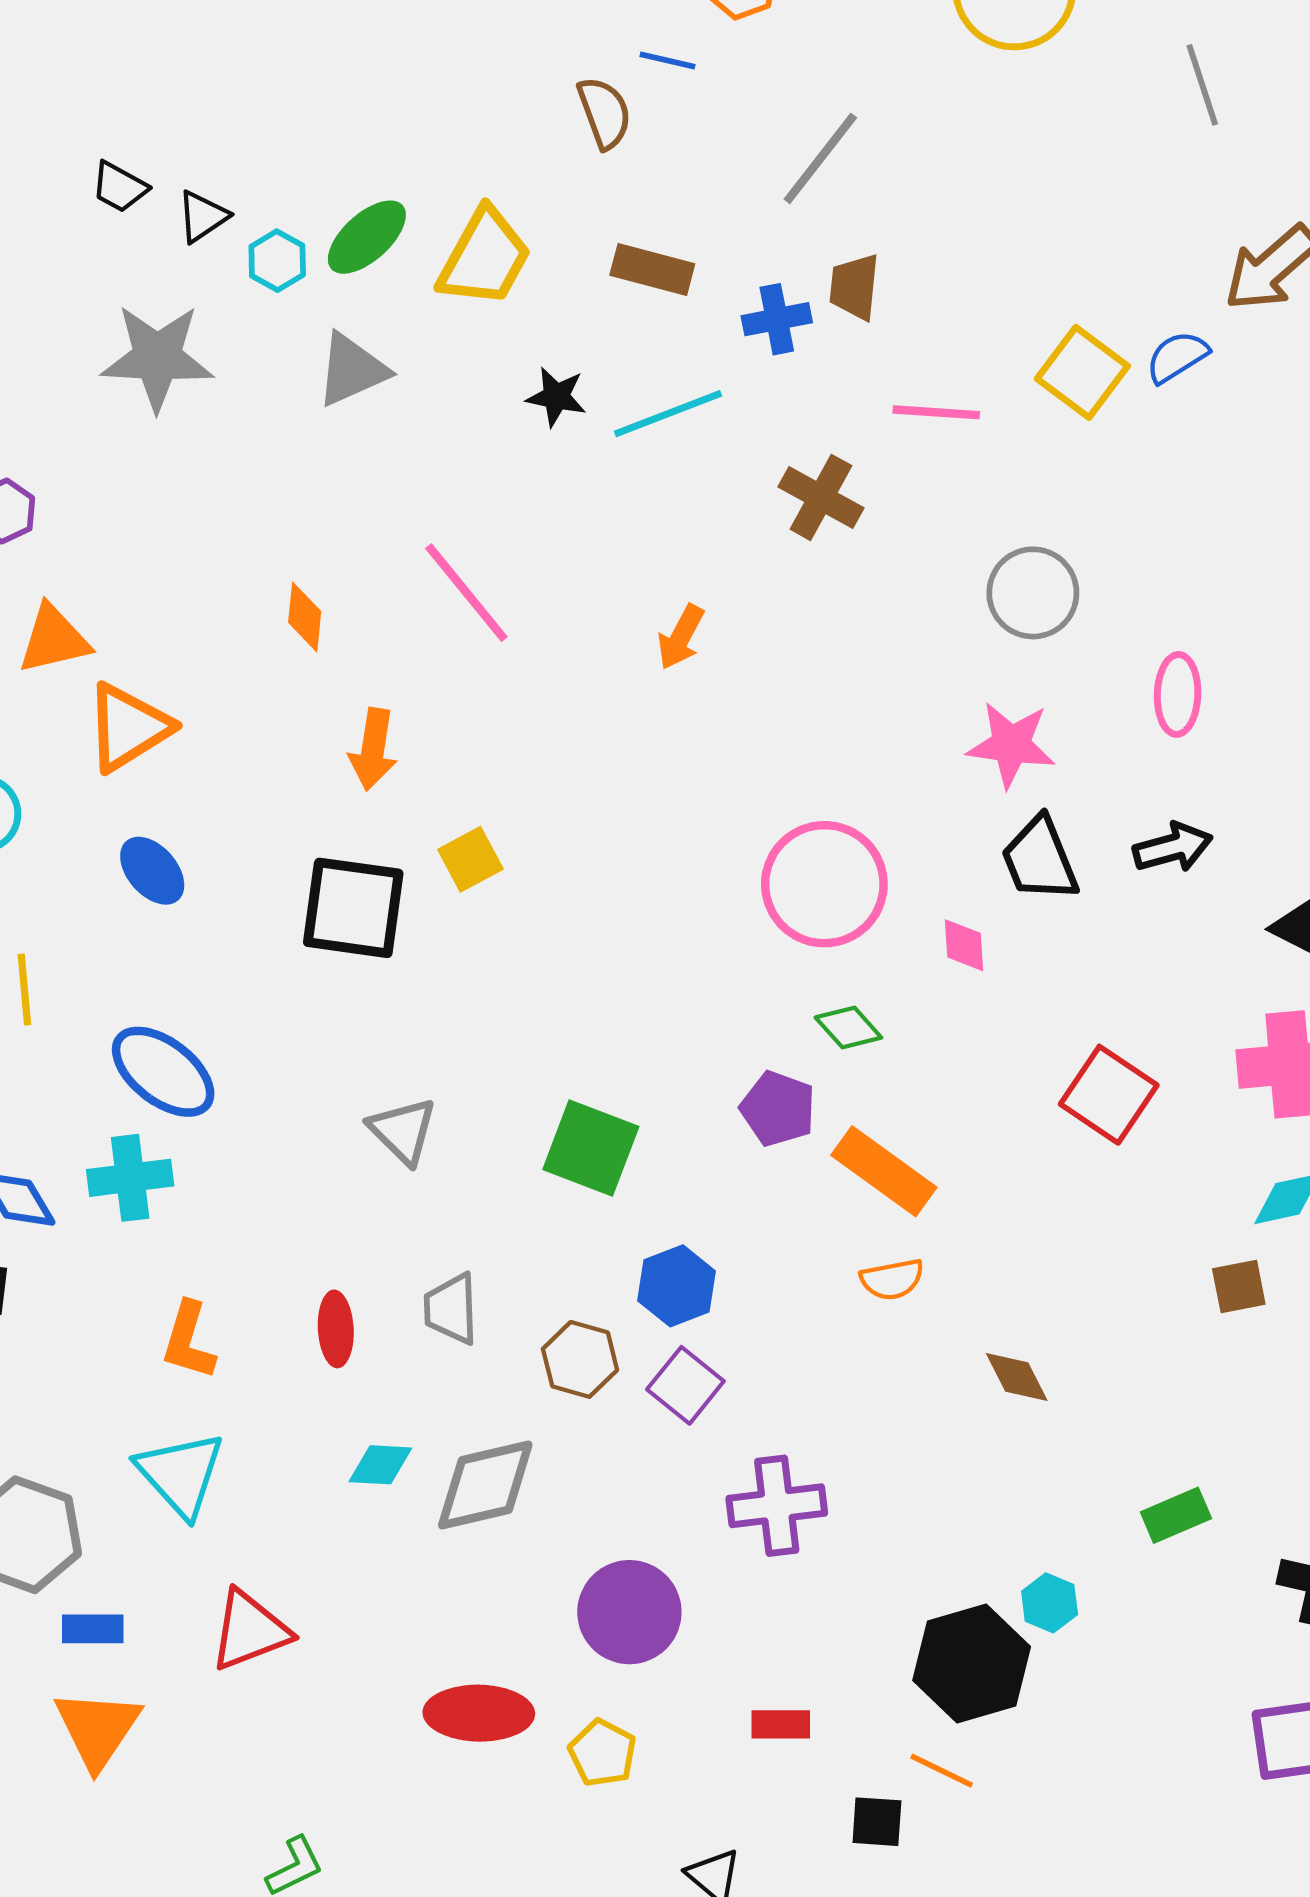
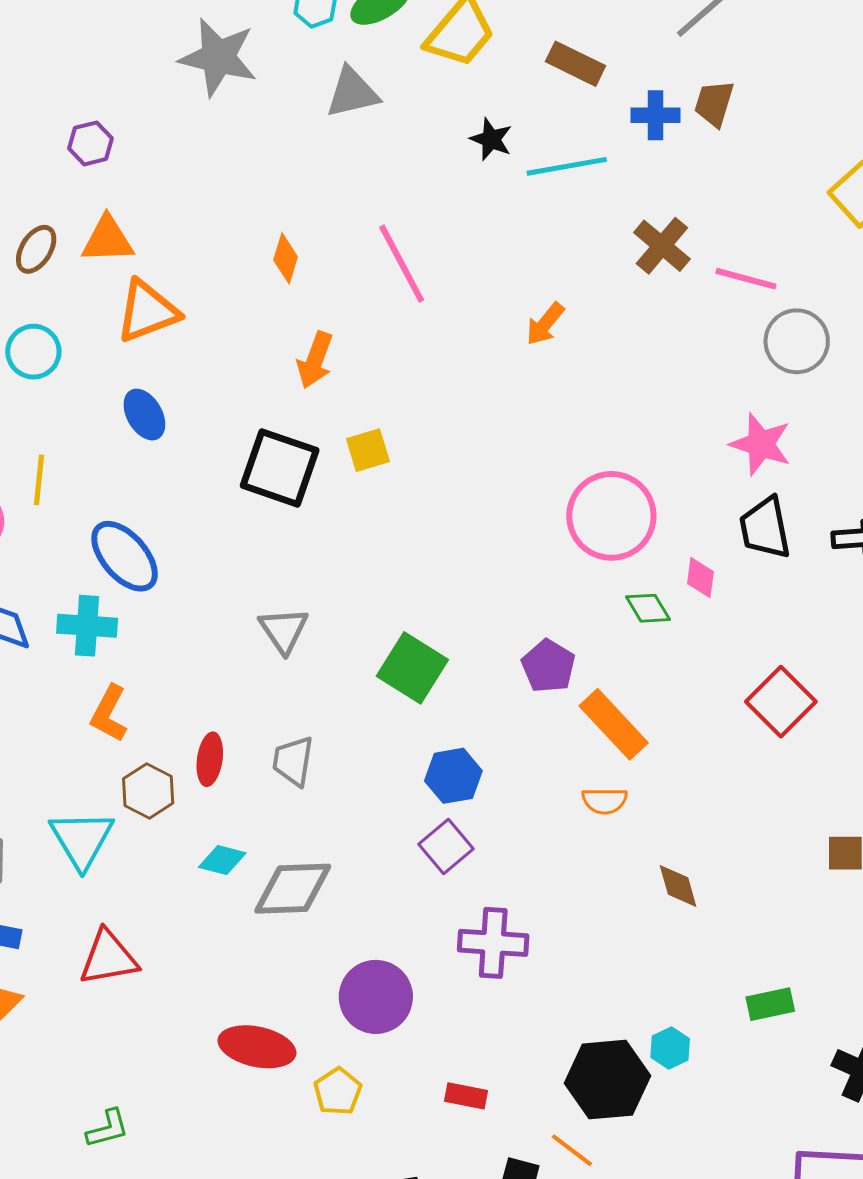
pink line: (936, 412) -> (746, 279), moved
green diamond: (848, 1028) -> (648, 608), moved
orange L-shape: (188, 1341) -> (109, 713), moved
brown hexagon: (580, 1359) -> (148, 791), moved

